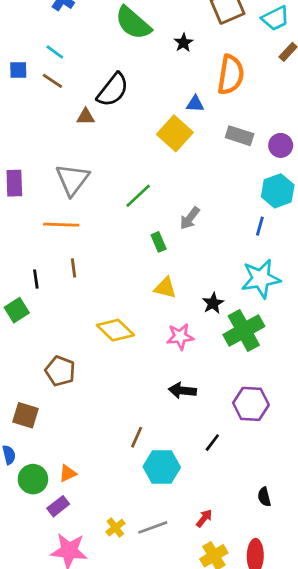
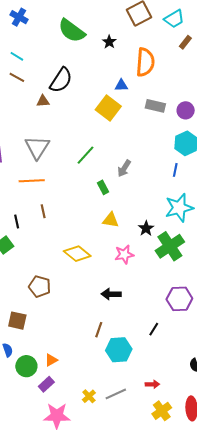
black arrow: (182, 390) -> (111, 294), moved
red arrow: (204, 518) -> (152, 384), turned 56

